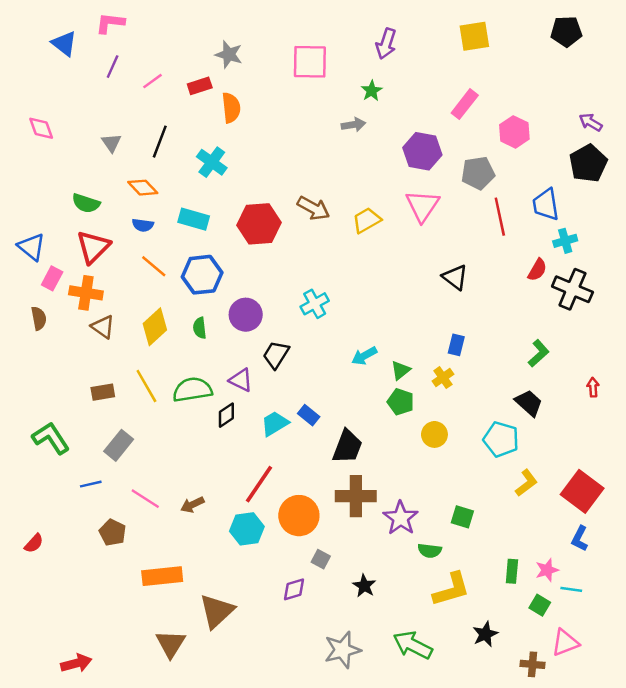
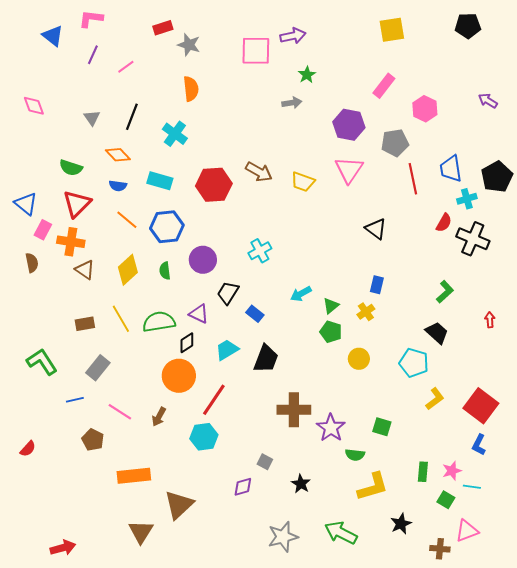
purple arrow: (386, 44) -> (293, 36), moved, turned -120
red rectangle: (200, 86) -> (163, 28), moved
black pentagon: (588, 163) -> (497, 177), moved
yellow trapezoid: (367, 220) -> (303, 182), turned -130
blue rectangle: (309, 415) -> (255, 314), moved
black trapezoid: (347, 447) -> (266, 359), moved
brown arrow: (192, 505) -> (159, 417), turned -36
orange circle: (299, 516) -> (179, 376), moved

